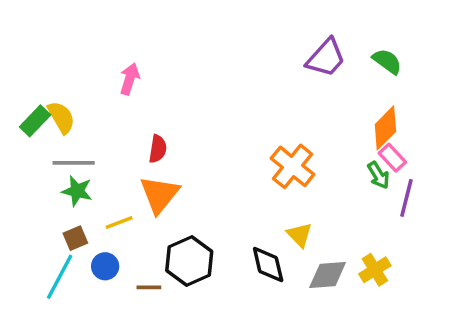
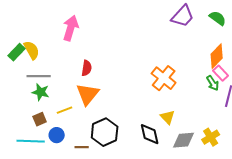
pink arrow: (130, 79) -> (71, 28), size x1.4
cyan line: (60, 277) -> (31, 141), turned 64

